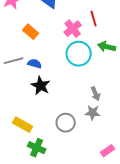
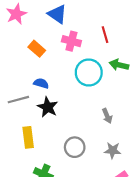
pink cross: (73, 29) -> (71, 41), moved, turned -36
gray line: (14, 61) -> (18, 100), moved
gray star: (93, 113) -> (113, 150), moved
yellow rectangle: (23, 125) -> (28, 137), moved, turned 54

